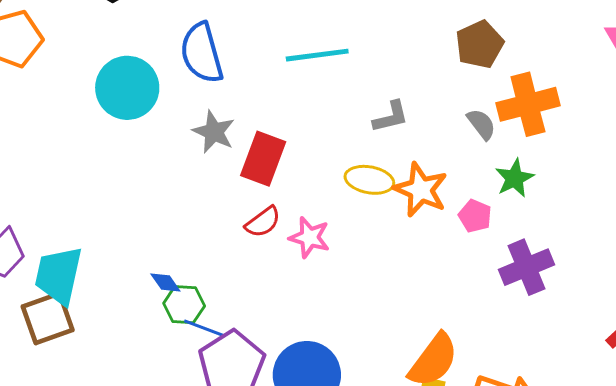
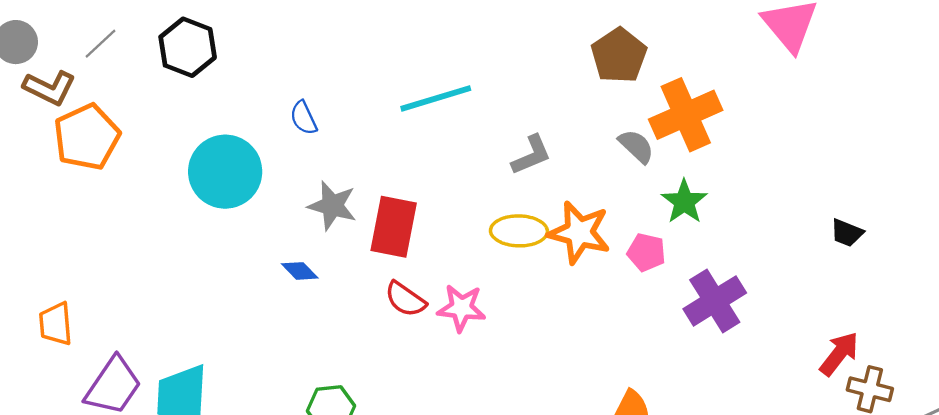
blue semicircle: (202, 53) -> (304, 118), size x0.5
red semicircle: (263, 222) -> (405, 299), turned 81
blue diamond: (165, 282) -> (300, 271), moved

